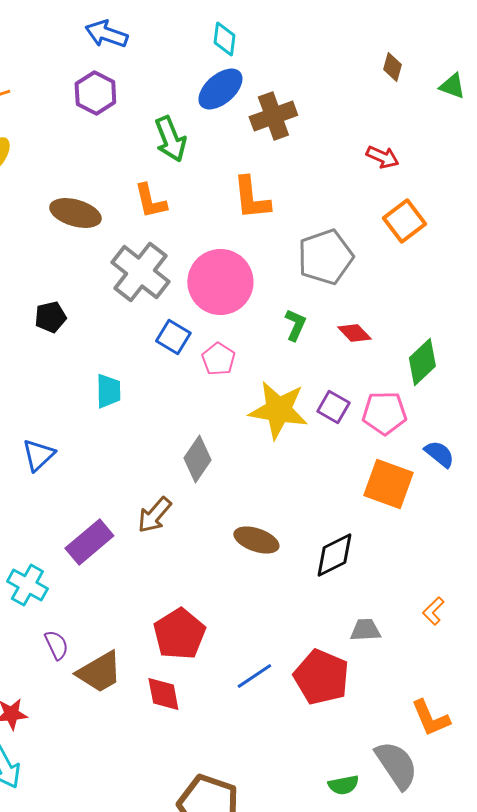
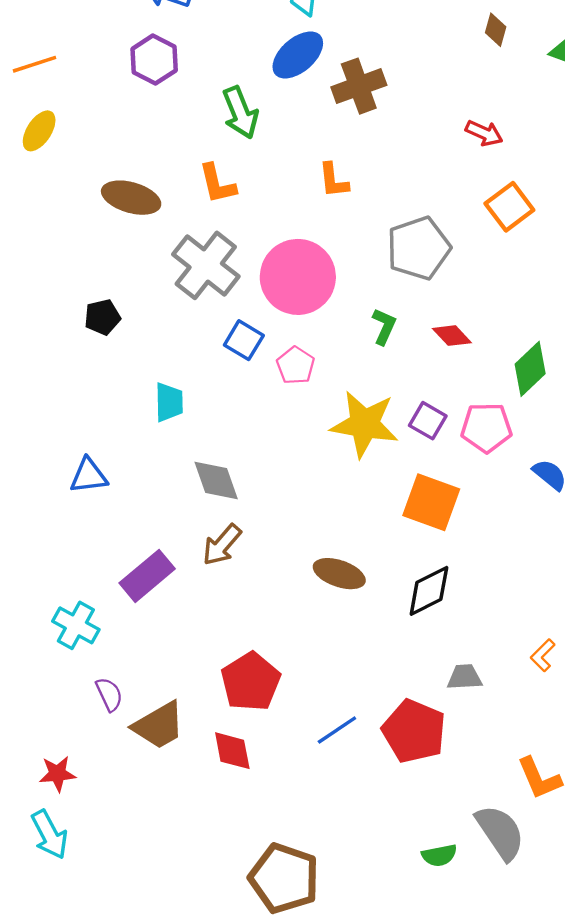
orange L-shape: (251, 198) -> (333, 180), size x0.7
blue triangle: (38, 455) -> (89, 476), turned 36
gray diamond: (197, 459) -> (216, 480), moved, turned -54
orange square: (388, 484) -> (431, 502), moved

